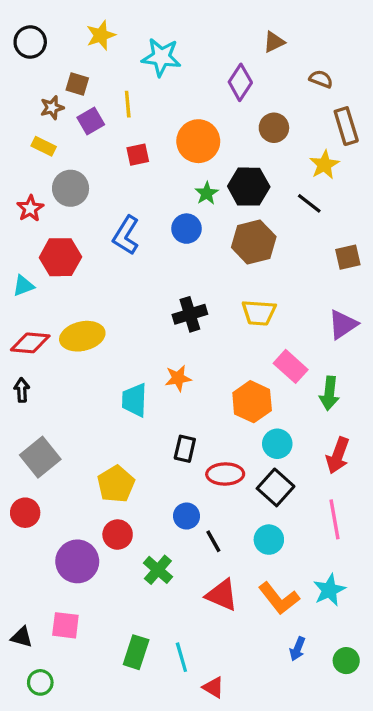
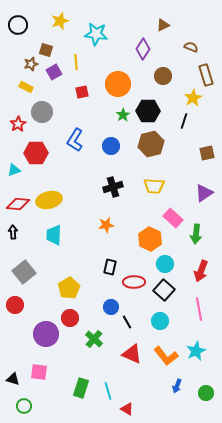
black line: (309, 203) -> (184, 121), turned 70
blue circle: (186, 229) -> (111, 146), moved
cyan trapezoid: (134, 400) -> (54, 235), moved

